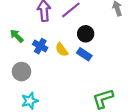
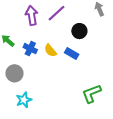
black circle: (86, 34) -> (79, 31), moved

